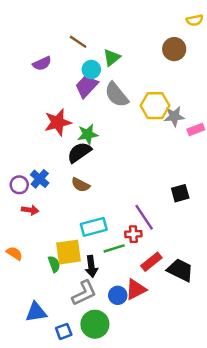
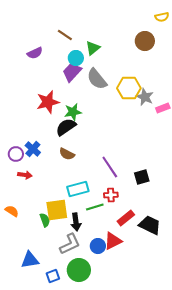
gray star: (174, 116) -> (145, 97), turned 30
black square: (180, 193) -> (142, 177), moved
purple line: (144, 217) -> (110, 167), moved

